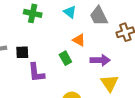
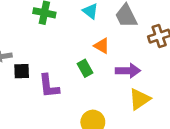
black square: (22, 52) -> (22, 71), moved
yellow triangle: (110, 83) -> (140, 99), turned 30

